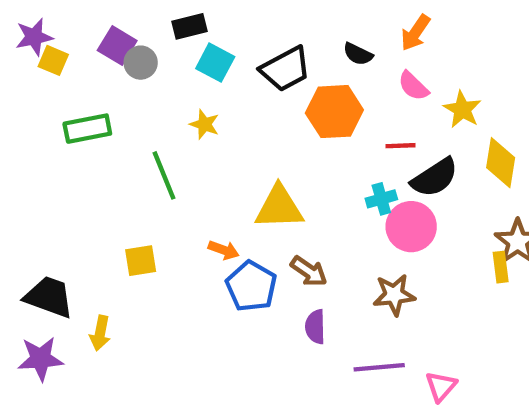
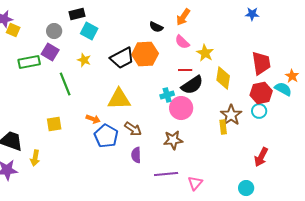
purple square: (117, 46) -> (50, 52), moved
black trapezoid: (285, 69) -> (122, 58), moved
red line: (401, 146) -> (185, 70), moved

